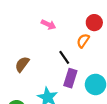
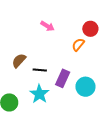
black line: (64, 57) -> (40, 70), moved, turned -56

